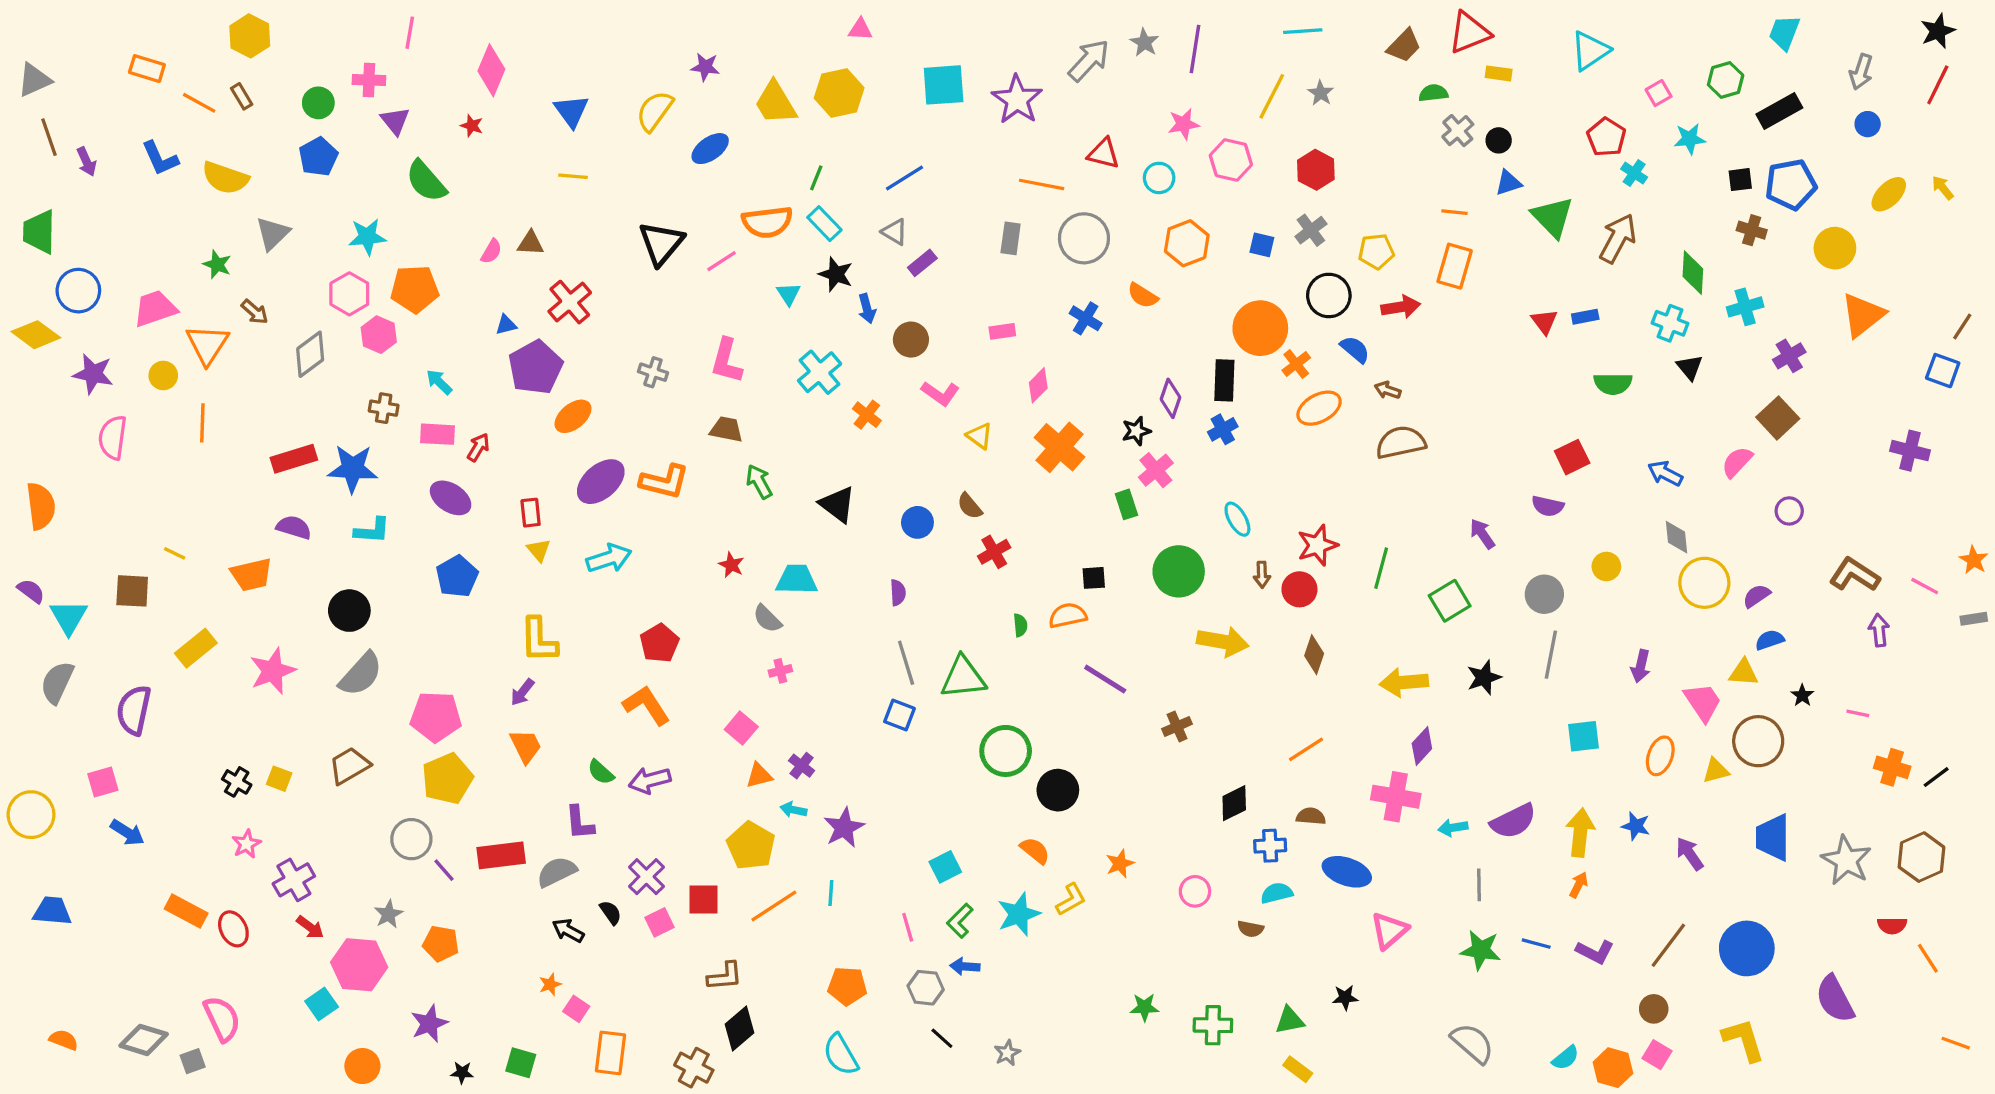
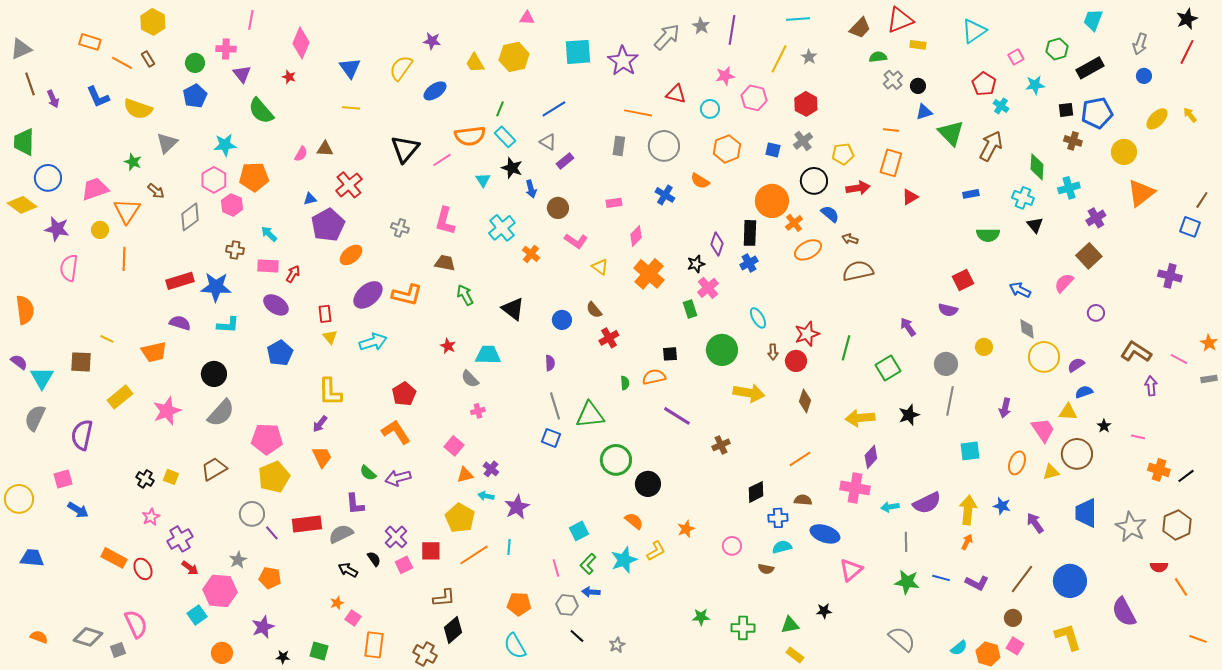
yellow trapezoid: (775, 103) -> (475, 63), size x0.7
red triangle: (1544, 322) -> (910, 197), moved, turned 36

